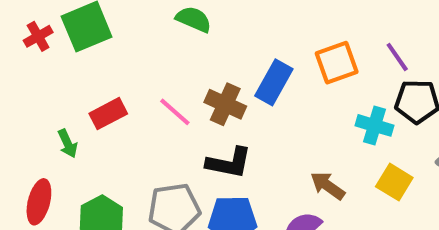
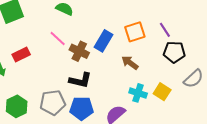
pink line: (175, 112) -> (58, 39), moved
cyan cross: (375, 125) -> (138, 93), moved
brown arrow: (328, 186) -> (130, 63), moved

